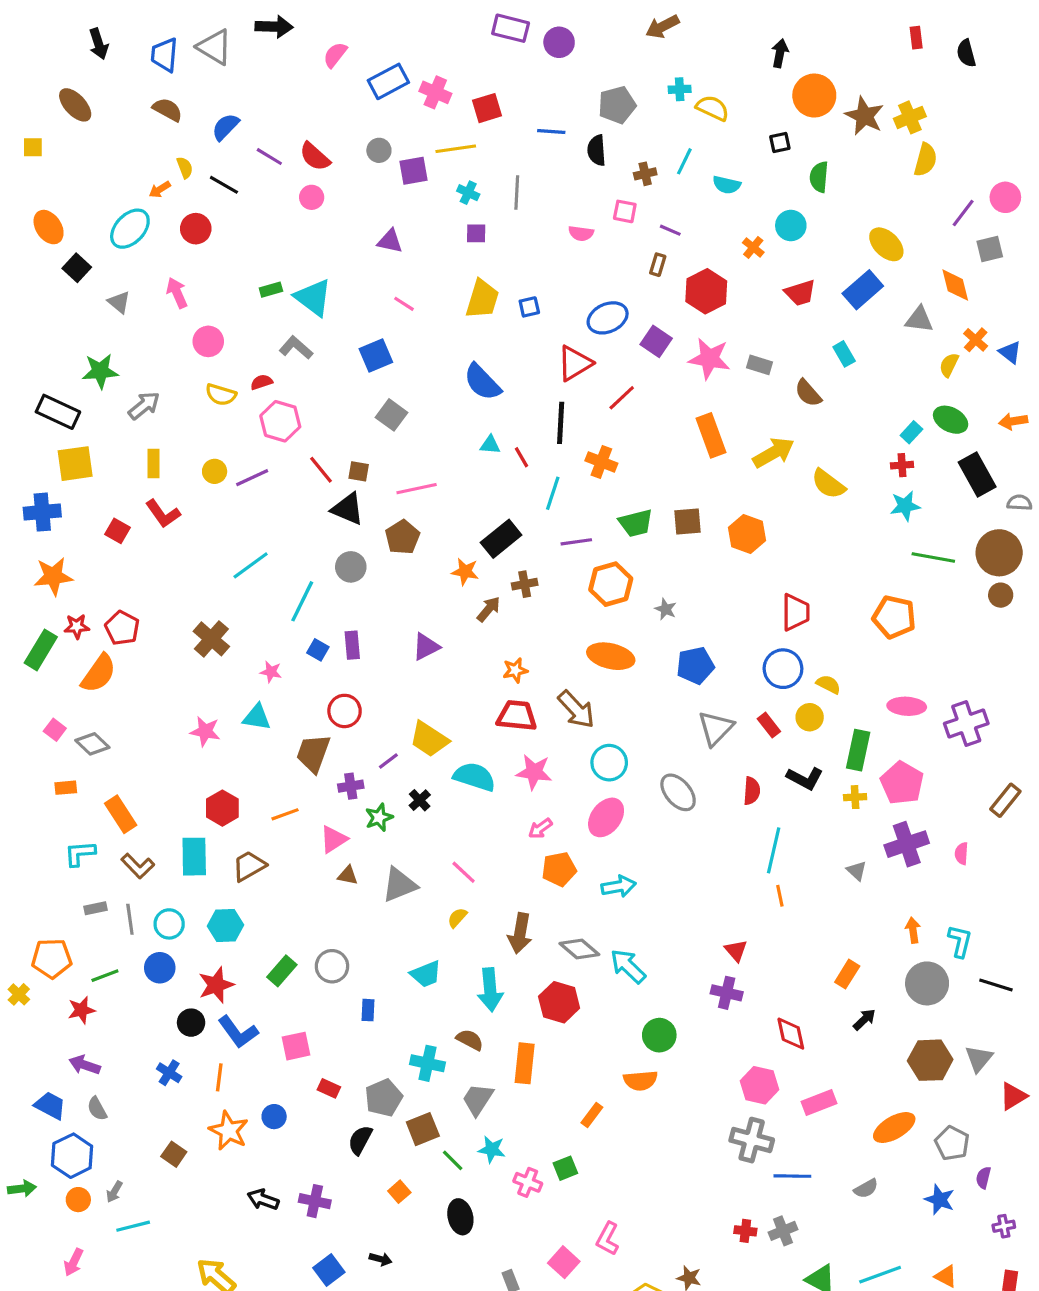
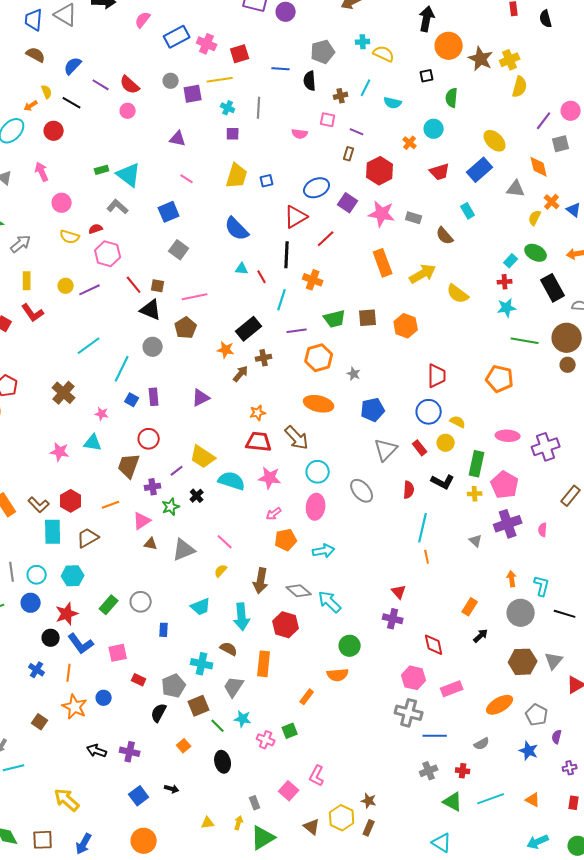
black arrow: (780, 53) -> (427, 19), size x1.4
pink ellipse: (606, 817) -> (316, 507), turned -30
brown L-shape: (138, 866) -> (39, 505), moved
red cross: (745, 1231) -> (463, 771), moved

